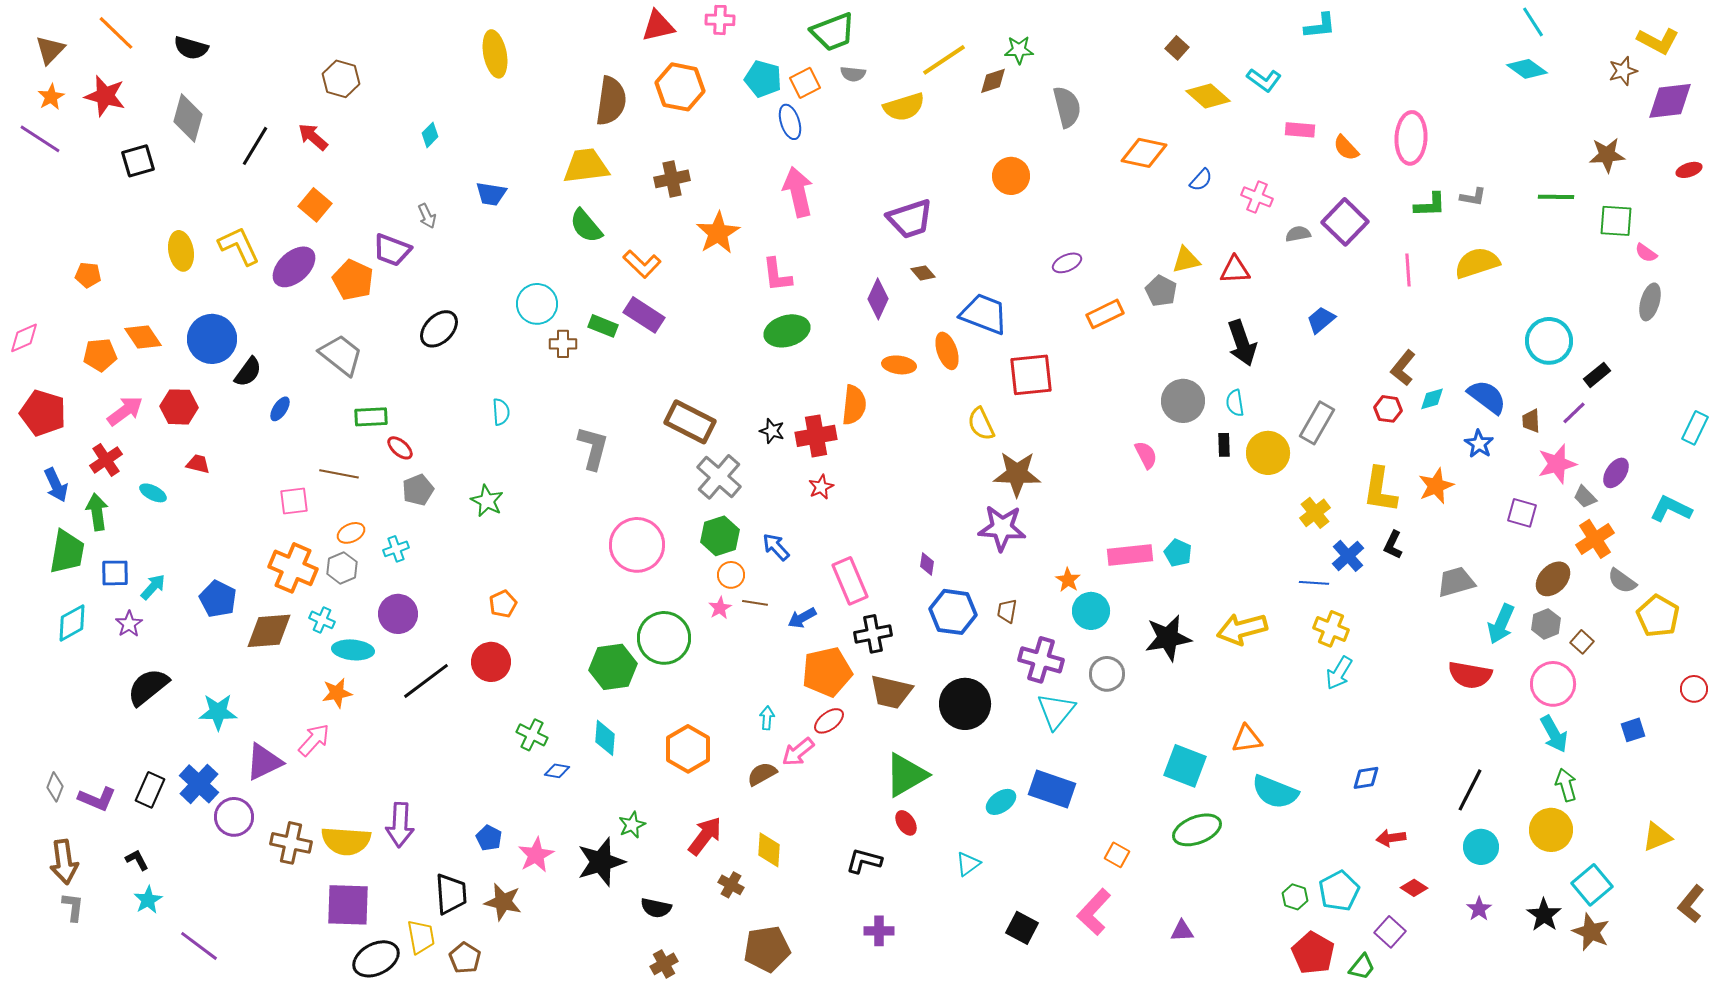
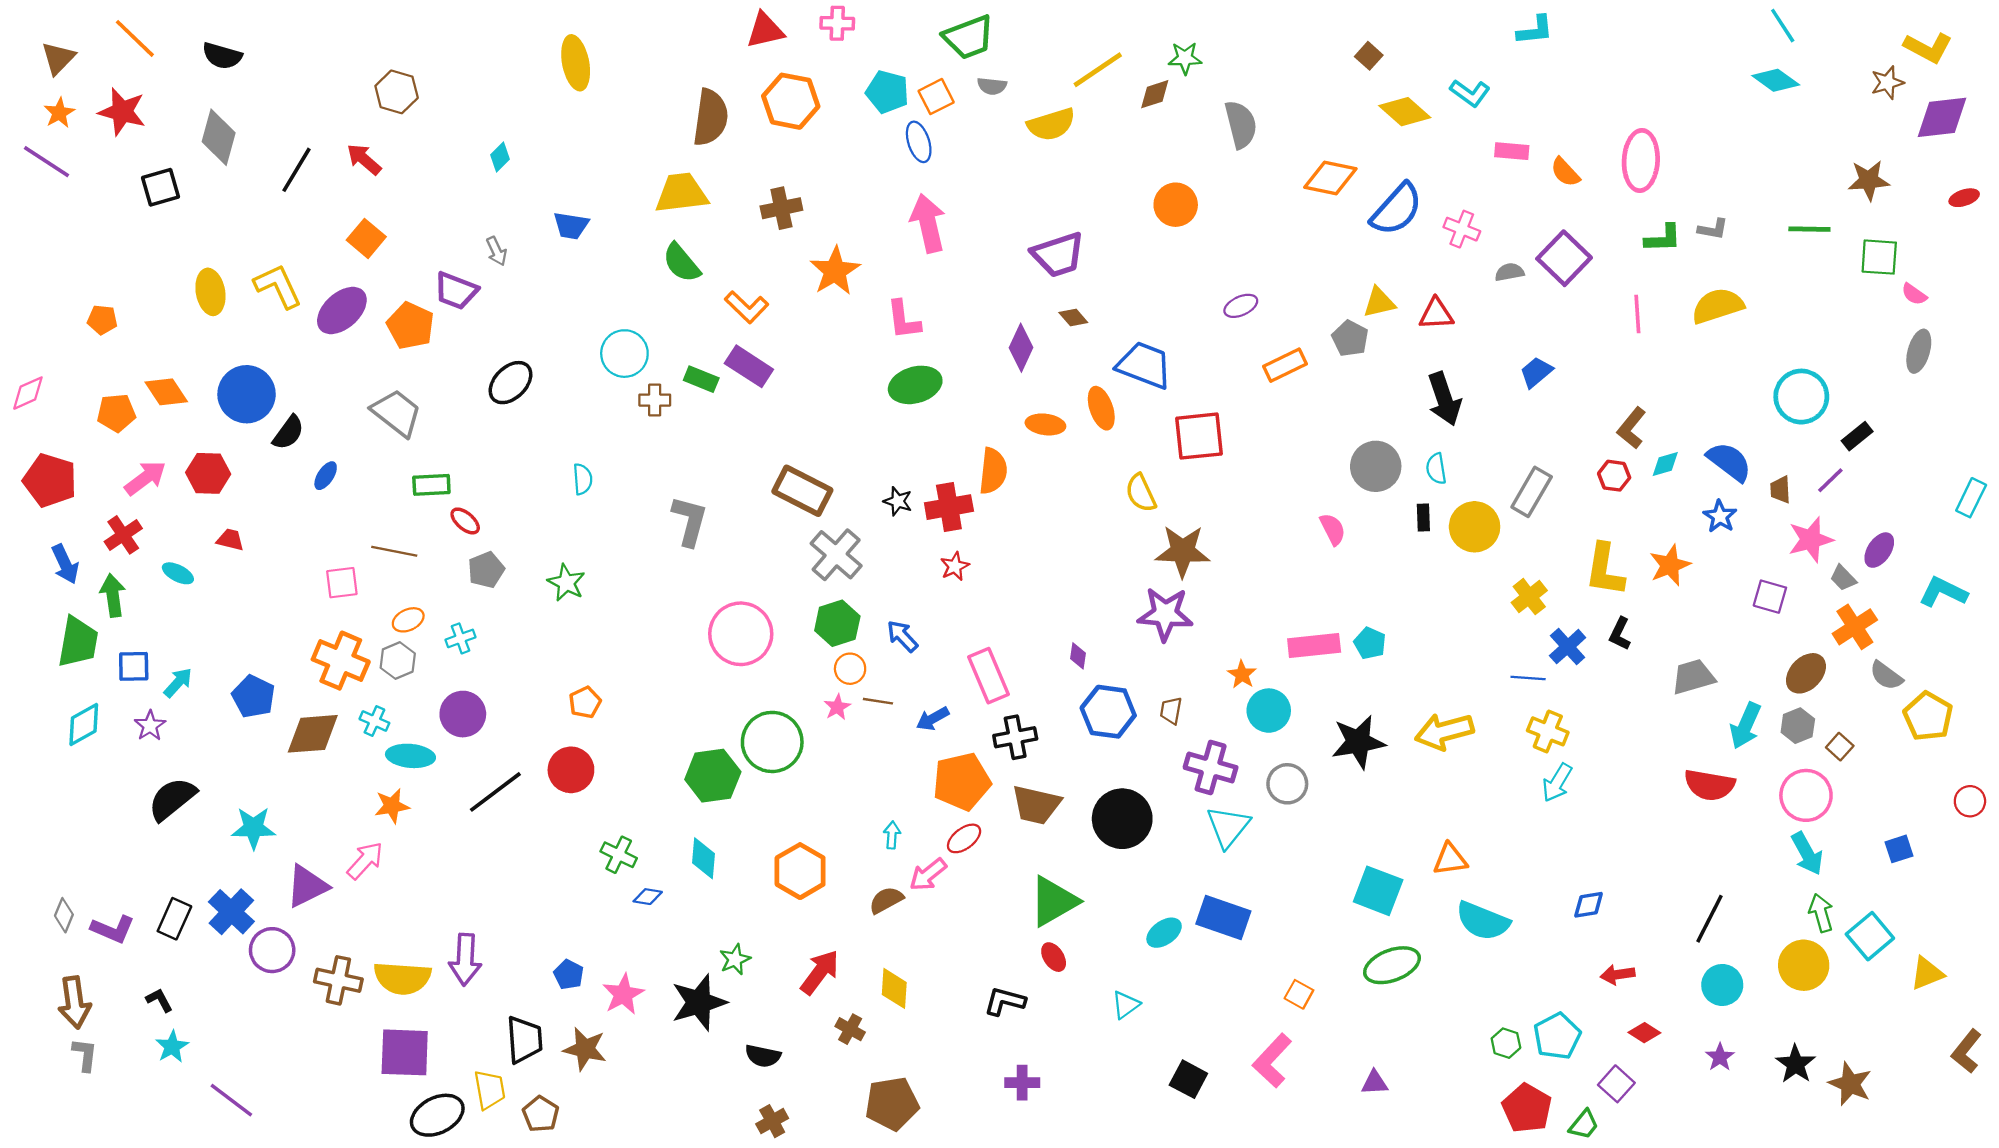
blue semicircle: (1201, 180) -> (1397, 209), size x2.0
cyan square: (1592, 885) -> (1870, 936), moved

